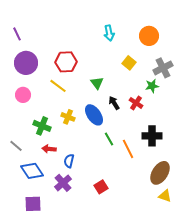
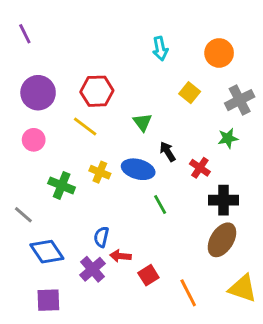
purple line: (17, 34) -> (25, 34), moved
green star: (152, 86) -> (228, 138), moved
red cross: (136, 103) -> (200, 168), moved
blue ellipse: (94, 115) -> (138, 169), turned -40
red arrow: (49, 149) -> (120, 256), moved
orange line: (128, 149) -> (188, 293), moved
brown ellipse: (160, 173) -> (222, 240), moved
yellow triangle: (165, 196) -> (243, 288), size x1.5

